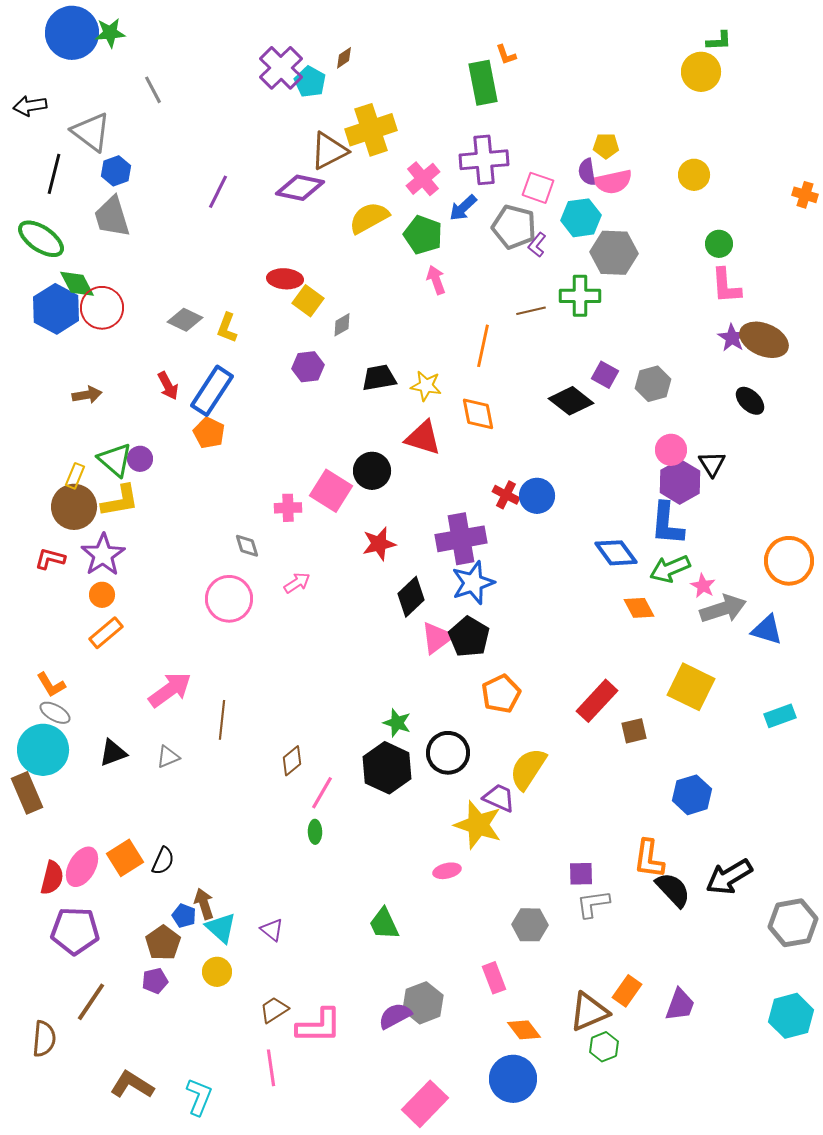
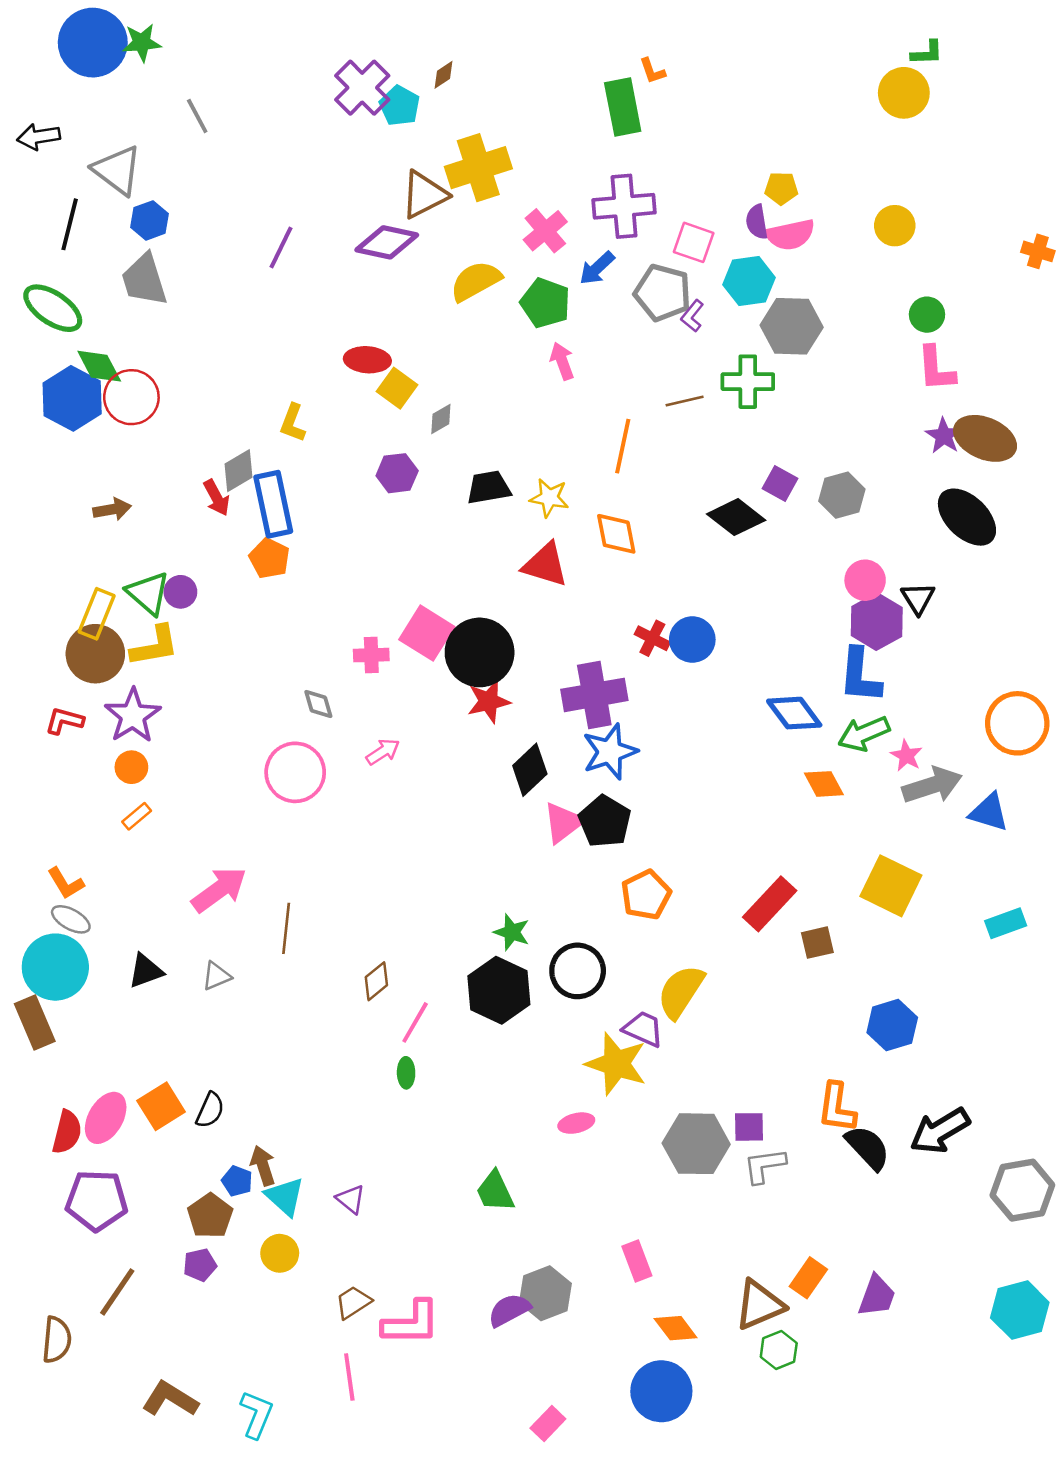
gray diamond: (185, 320) -> (238, 471), moved, turned -56
blue rectangle: (212, 391) -> (273, 504), turned -45
black ellipse: (750, 401) -> (967, 517), size x1.6
black circle: (372, 471) -> (480, 652), moved, size x1.4
yellow rectangle: (75, 476) -> (97, 614), size x1.5
orange rectangle: (106, 633) -> (137, 816), size x0.7
gray hexagon: (530, 925) -> (696, 1144), moved, size x1.4
pink rectangle: (425, 1104) -> (548, 1423), size x0.6

